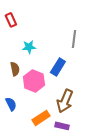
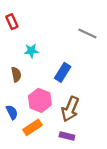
gray line: (74, 39) -> (87, 33), moved, turned -72
pink hexagon: (34, 81) -> (40, 100), moved
orange rectangle: (41, 118) -> (32, 127), moved

